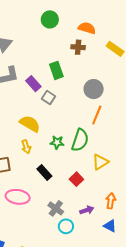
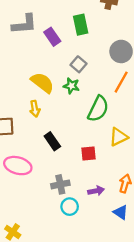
gray square: (49, 97) -> (79, 64), moved
green star: (57, 142) -> (71, 86), moved
red square: (76, 179) -> (88, 154), turned 32
gray cross: (56, 208) -> (60, 184), turned 35

